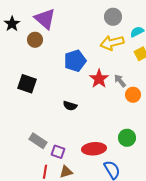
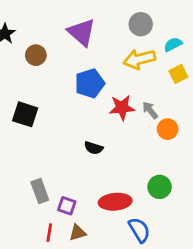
purple triangle: (45, 19) -> (82, 32), moved
red star: (99, 79) -> (122, 108), turned 30
black semicircle: (70, 106) -> (94, 148), moved
gray rectangle: (38, 141) -> (40, 191), turned 36

